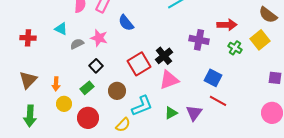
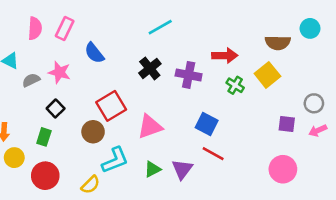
brown semicircle: (268, 15) -> (278, 43), turned -36
black cross: (164, 56) -> (150, 68), moved
green rectangle: (87, 88) -> (44, 137), turned -32
brown circle: (117, 91) -> (93, 132), moved

